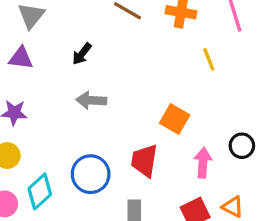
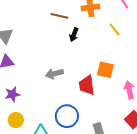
black arrow: (82, 54) -> (74, 35), moved
red trapezoid: (144, 161) -> (87, 85), moved

